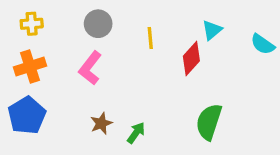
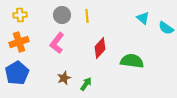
cyan triangle: (212, 30) -> (143, 18), moved, turned -40
yellow line: (150, 38) -> (87, 16), moved
red diamond: (191, 59) -> (100, 48), moved
green semicircle: (209, 122) -> (132, 61), moved, turned 80

